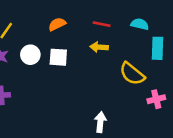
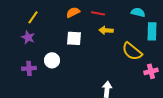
red line: (102, 24) -> (98, 13), moved
white circle: (30, 55) -> (52, 60), moved

